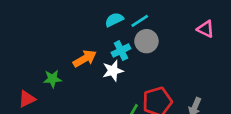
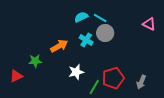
cyan line: (140, 21) -> (100, 18), turned 64
cyan cross: (121, 51) -> (86, 40), turned -32
white star: (113, 71) -> (76, 72), moved

